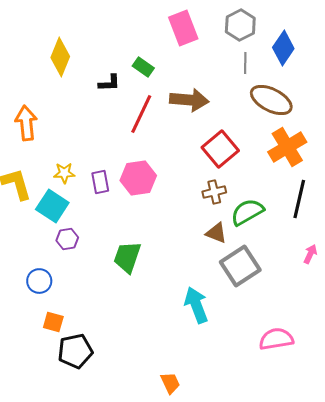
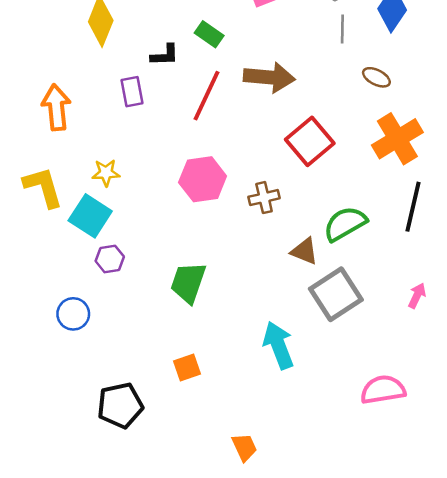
brown ellipse: (271, 100) -> (376, 77), size x0.5
purple rectangle: (100, 182) -> (132, 92), moved
brown cross: (214, 192) -> (264, 198), moved
pink arrow: (310, 254) -> (417, 296), moved
orange square: (53, 322) -> (187, 367), moved, turned -35

